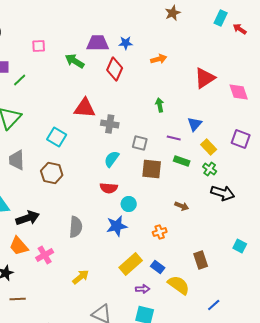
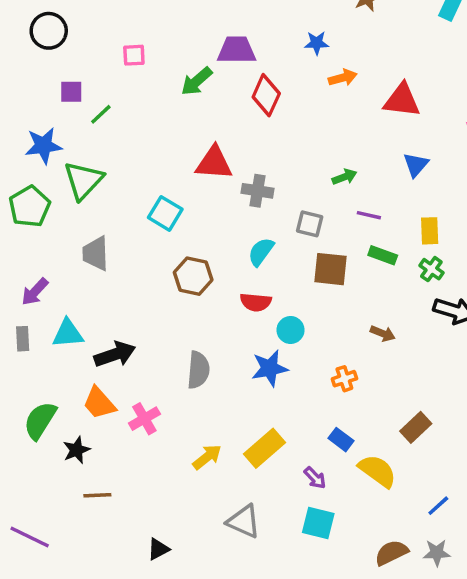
blue star: (126, 43) -> (317, 43), moved
green arrow: (75, 61) -> (197, 81), turned -72
red triangle: (205, 78) -> (402, 100), moved, turned 40
green arrow: (160, 105) -> (344, 177), moved, turned 80
blue triangle: (195, 124) -> (416, 165), moved
yellow rectangle: (209, 147) -> (430, 231), turned 42
brown hexagon: (52, 173) -> (193, 276), moved
brown rectangle: (201, 260) -> (416, 427), turned 66
yellow rectangle: (131, 264) -> (264, 448), moved
purple arrow: (143, 289) -> (315, 478), turned 48

